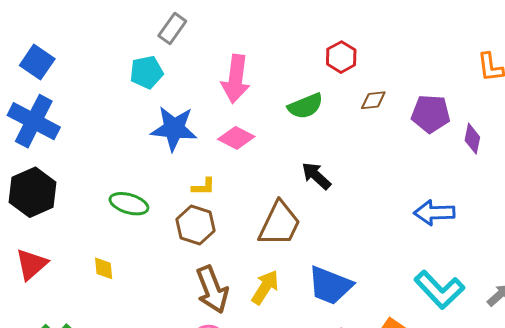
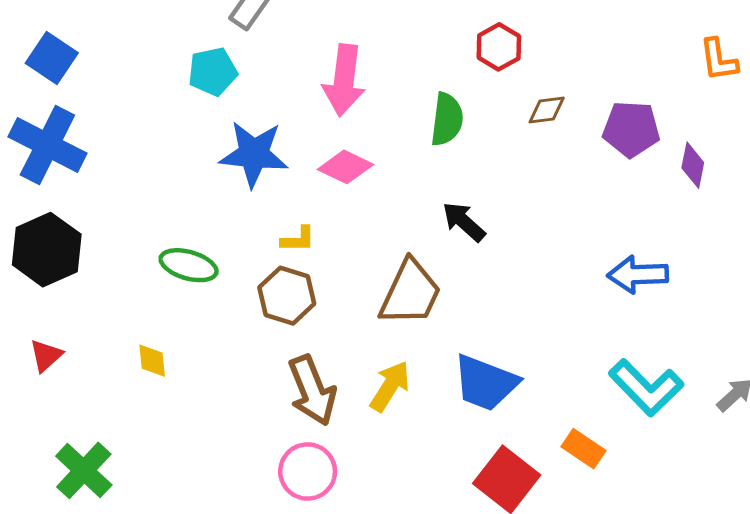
green semicircle: (305, 106) -> (447, 119), turned -60
red triangle: (31, 264) -> (46, 356), size x0.7

